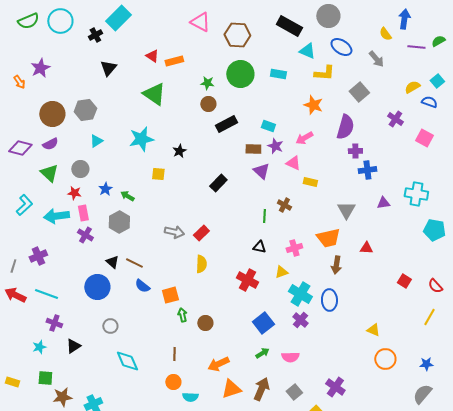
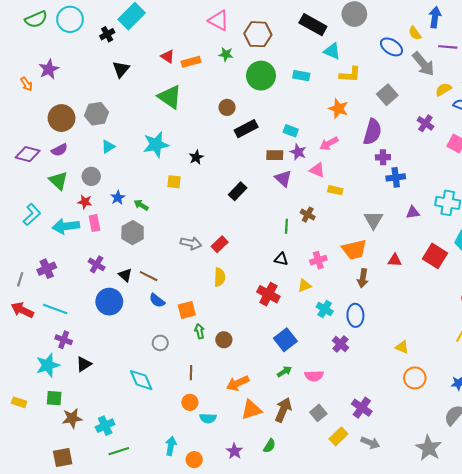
blue ellipse: (341, 47) -> (391, 47), moved
gray arrow: (376, 59) -> (423, 64), moved, size x1.4
green star: (207, 83) -> (226, 54), moved
purple cross: (85, 235) -> (97, 264), moved
red square: (404, 281) -> (435, 256), moved, size x1.6
cyan cross: (300, 294) -> (325, 309), size x0.7
purple cross: (300, 320) -> (341, 344), moved
gray circle: (110, 326) -> (160, 343), moved
cyan star: (39, 347) -> (48, 365), size x1.6

